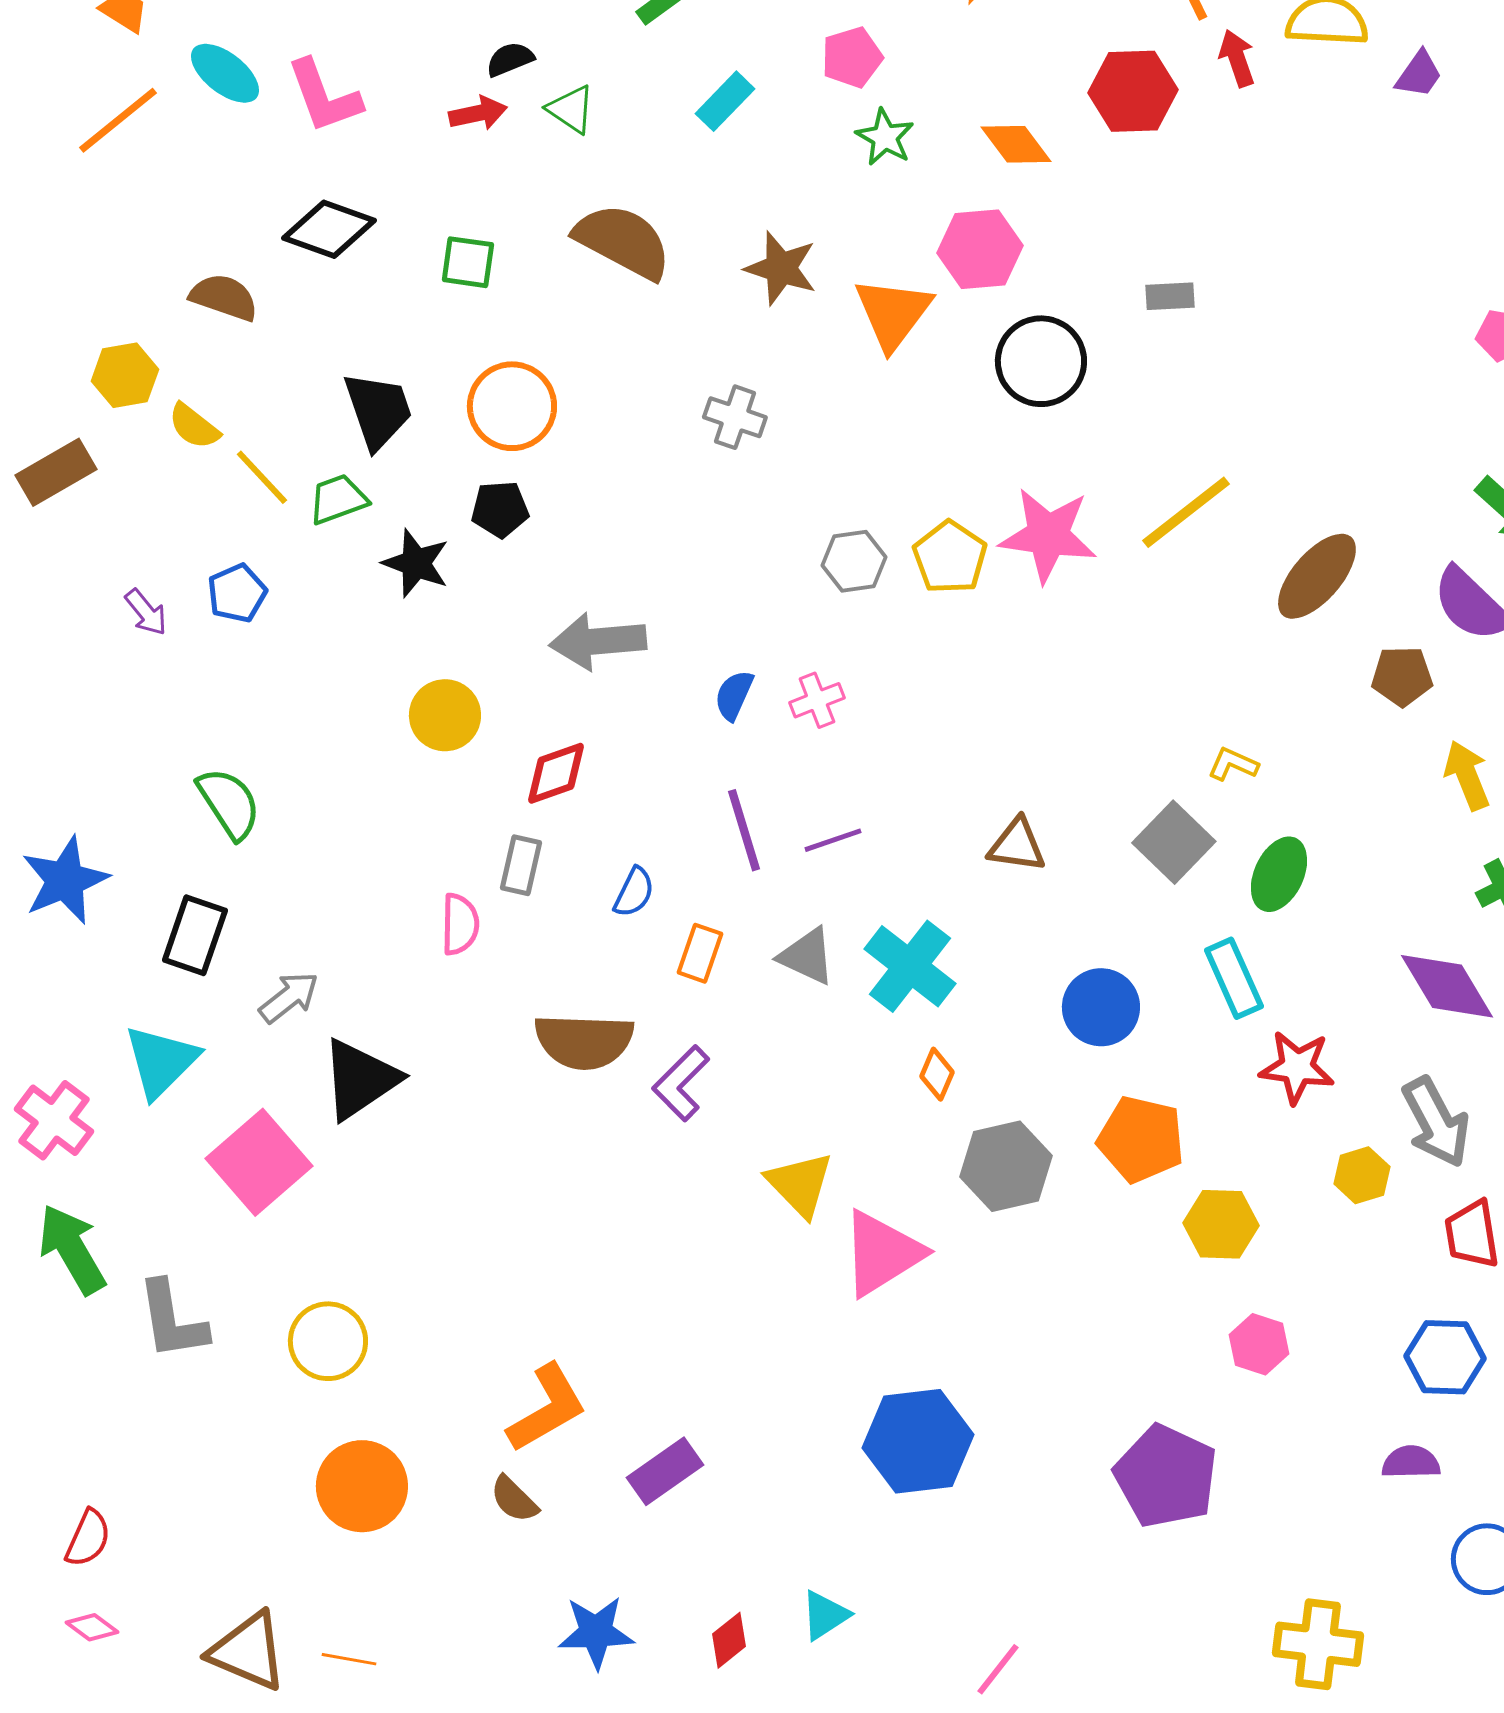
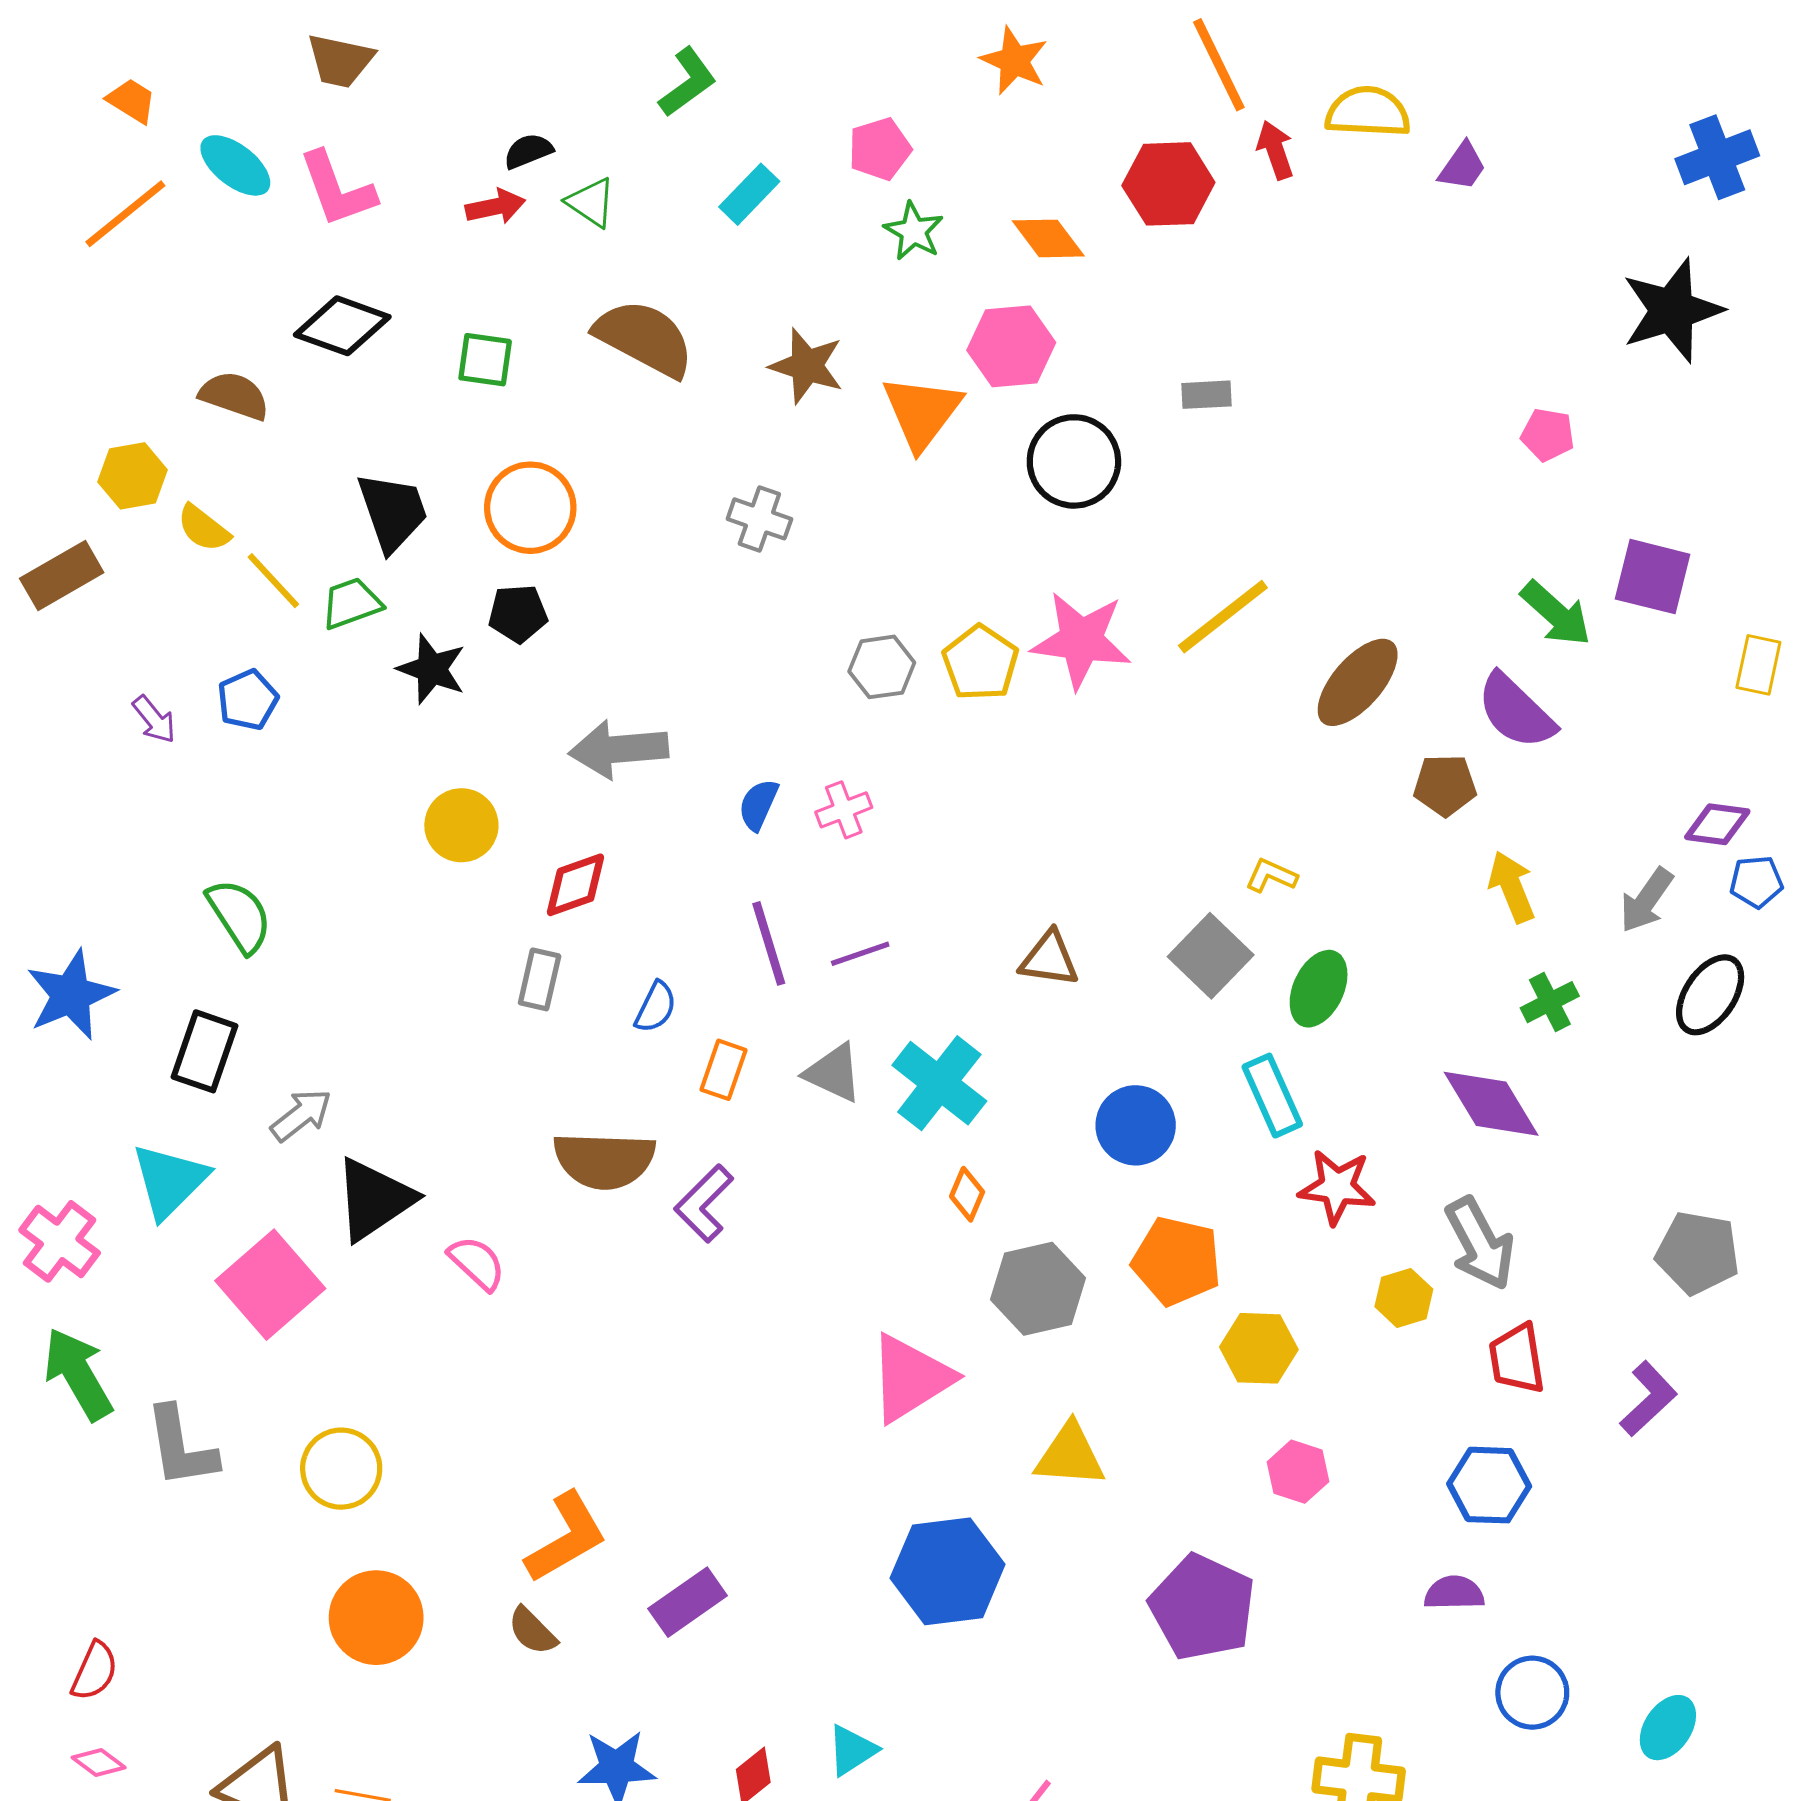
pink semicircle: (460, 924) -> (477, 1263), moved, turned -48
yellow triangle: (800, 1184) -> (1070, 1455), moved, turned -42

